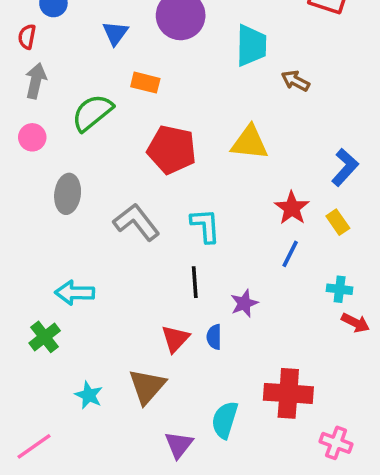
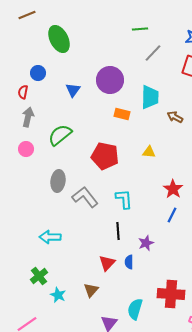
orange rectangle: (145, 83) -> (122, 114), moved
yellow triangle: (249, 143) -> (149, 152), size x0.6
gray ellipse: (68, 194) -> (58, 181), moved
green cross: (45, 337) -> (39, 276), moved
brown triangle: (147, 386) -> (91, 290), size x0.7

